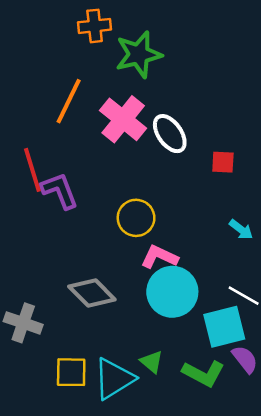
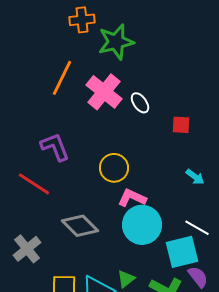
white ellipse: (170, 134) -> (140, 103), size x0.7
red line: (32, 170) -> (34, 184), moved, turned -40
gray cross: (23, 323) -> (27, 249), turned 32
green triangle: (152, 362) -> (126, 279), turned 42

